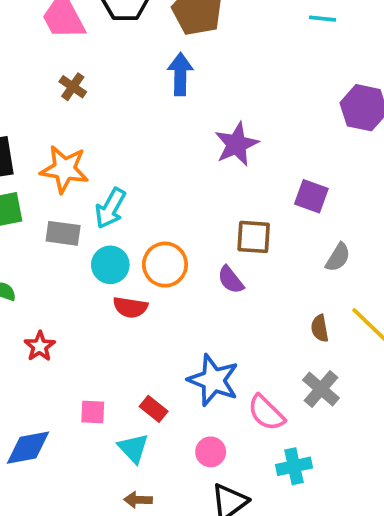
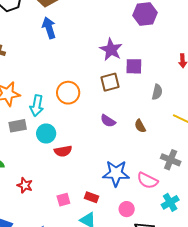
purple star: (236, 144) -> (111, 50), moved
brown square: (254, 237) -> (110, 82), moved
orange circle: (165, 265) -> (68, 93), moved
brown semicircle: (320, 328) -> (140, 126), moved
pink square: (93, 412) -> (63, 200), moved

